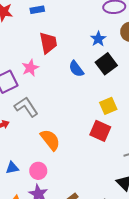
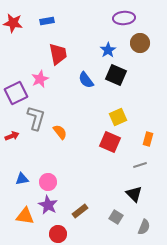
black square: (106, 64) -> (116, 75), turned -30
gray L-shape: (26, 107) -> (36, 118), turned 50
orange semicircle: (50, 140) -> (60, 132), moved, size x0.7

